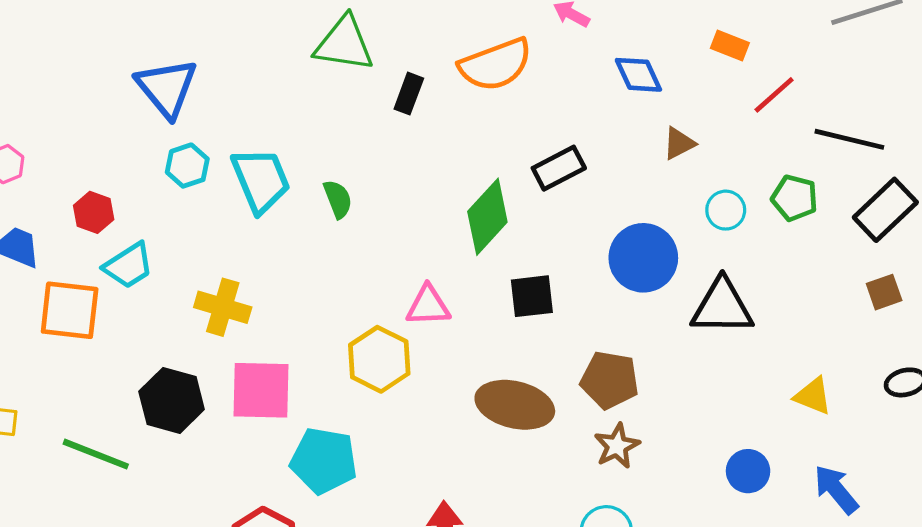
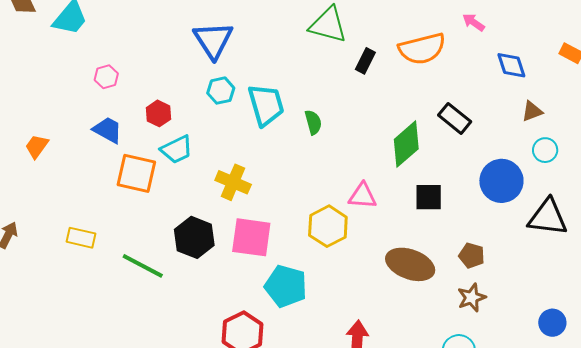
black rectangle: (559, 168) -> (455, 118), turned 60
cyan circle: (726, 210) -> (545, 150), moved
brown pentagon: (610, 380) -> (472, 255), size x0.7

